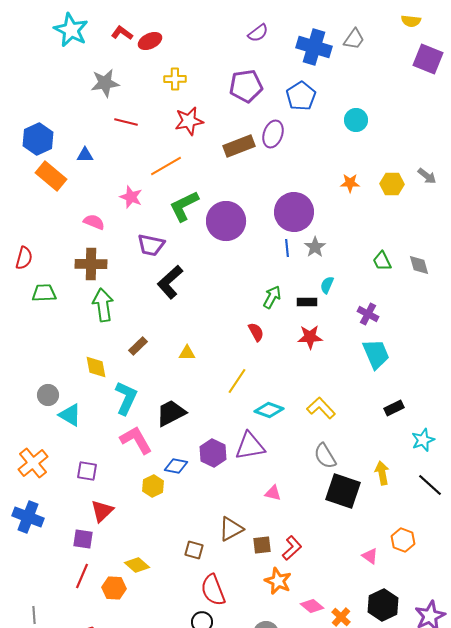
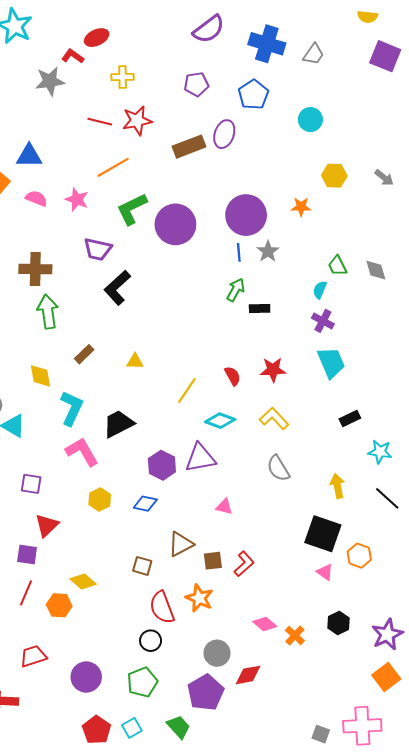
red L-shape: (122, 33) -> (73, 56), moved
purple semicircle: (258, 33) -> (209, 29), size x1.5
gray trapezoid: (354, 39) -> (314, 54), moved
purple pentagon: (246, 86) -> (196, 84), size x0.7
red line: (126, 122) -> (100, 122), moved
blue triangle: (85, 155) -> (29, 156), size x1.5
orange star: (350, 183) -> (301, 207), moved
yellow hexagon: (392, 184) -> (334, 176), moved
pink semicircle: (94, 222) -> (36, 198), moved
cyan semicircle: (327, 285) -> (320, 290), moved
green arrow: (272, 297) -> (236, 290), moved
red semicircle: (256, 332) -> (233, 376), moved
red star: (310, 337) -> (273, 370), moved
cyan star: (423, 440) -> (380, 452), turned 30
blue diamond: (176, 466) -> (145, 504), moved
black square: (343, 491) -> (323, 534), moved
orange star: (278, 581) -> (199, 598), moved
black hexagon: (383, 605) -> (338, 623), size x0.7

